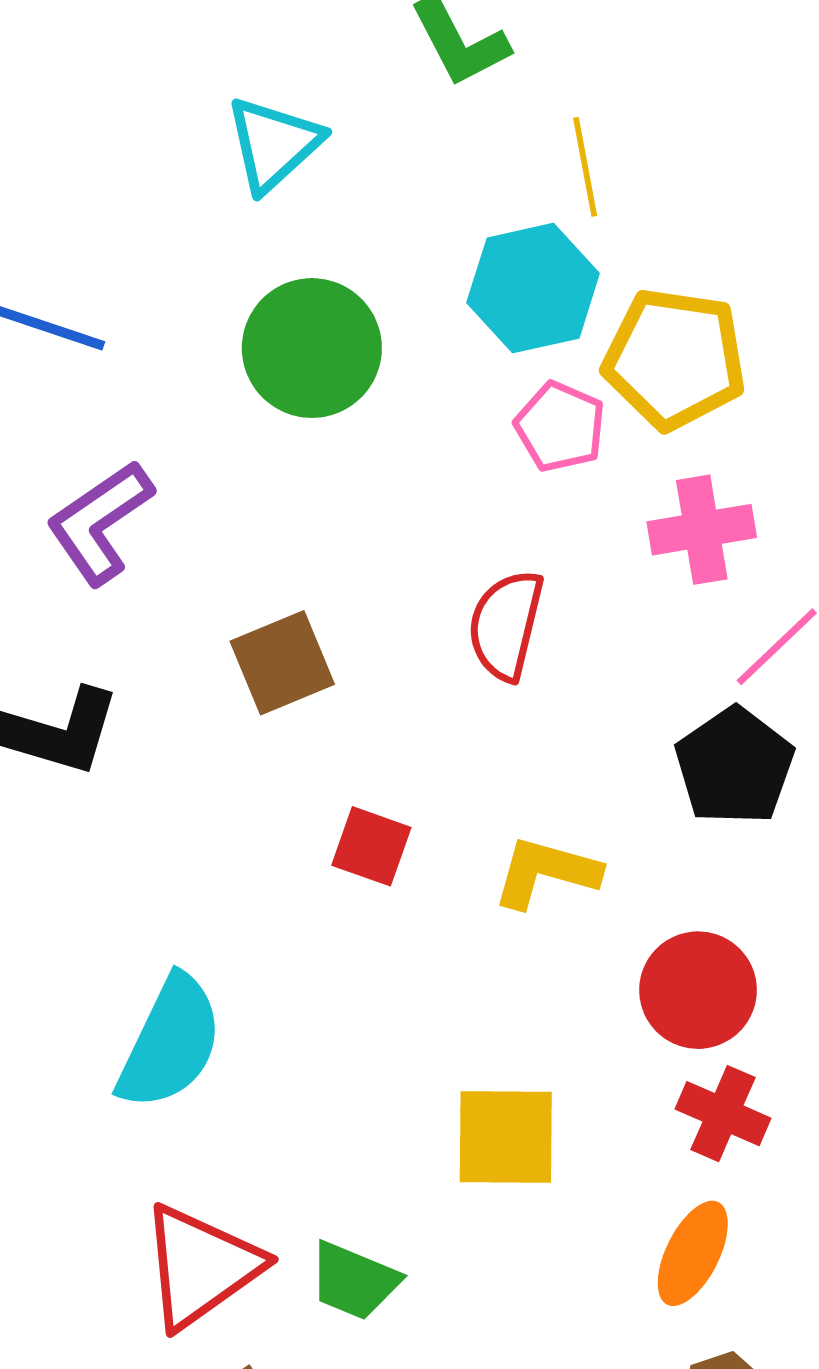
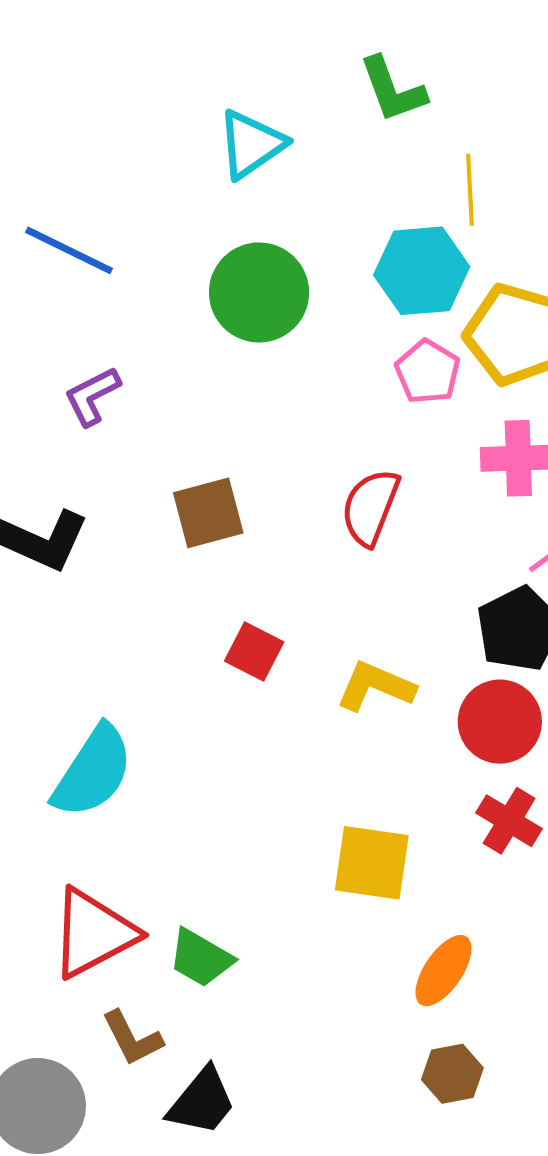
purple L-shape: (100, 522) -> (92, 396), size x0.7
red circle: (698, 990) -> (500, 722), moved
red cross: (723, 1114) -> (509, 821), moved
yellow square: (506, 1137) -> (372, 863), moved

